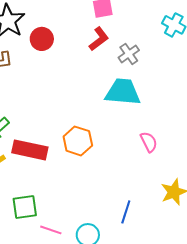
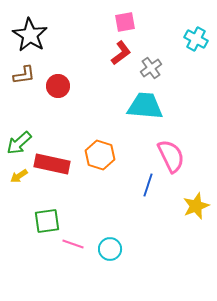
red circle: (42, 39) -> (58, 86), moved
pink semicircle: (149, 142) -> (171, 156), size x1.6
blue line: (126, 212) -> (148, 185), moved

